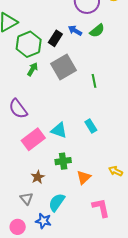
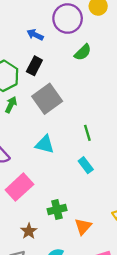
blue arrow: (75, 31) -> (35, 35), moved
green line: (94, 81) -> (87, 133), moved
cyan triangle: (59, 130) -> (45, 144), moved

